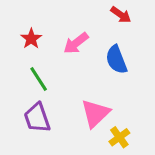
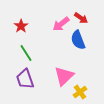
red arrow: (121, 15) -> (81, 18), moved
pink arrow: (76, 43) -> (61, 24), moved

